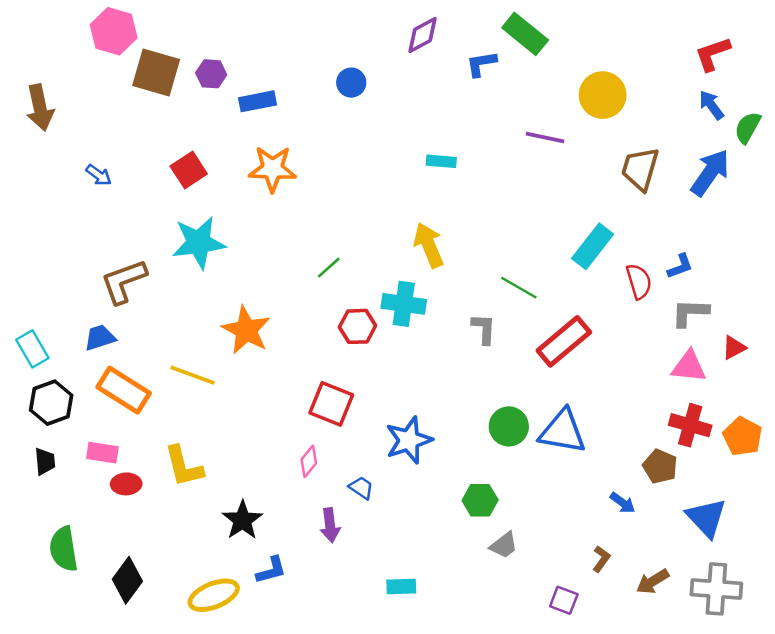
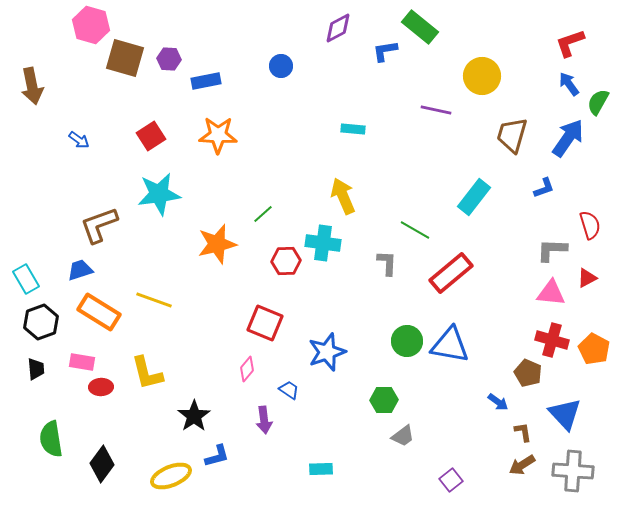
blue L-shape: (680, 266) -> (544, 188), moved
red semicircle: (639, 281) -> (590, 225), moved
orange star: (246, 330) -> (217, 244), moved, turned 30
brown L-shape: (601, 559) -> (523, 432), moved, turned -45
purple square: (564, 600) -> (451, 480), turned 30

